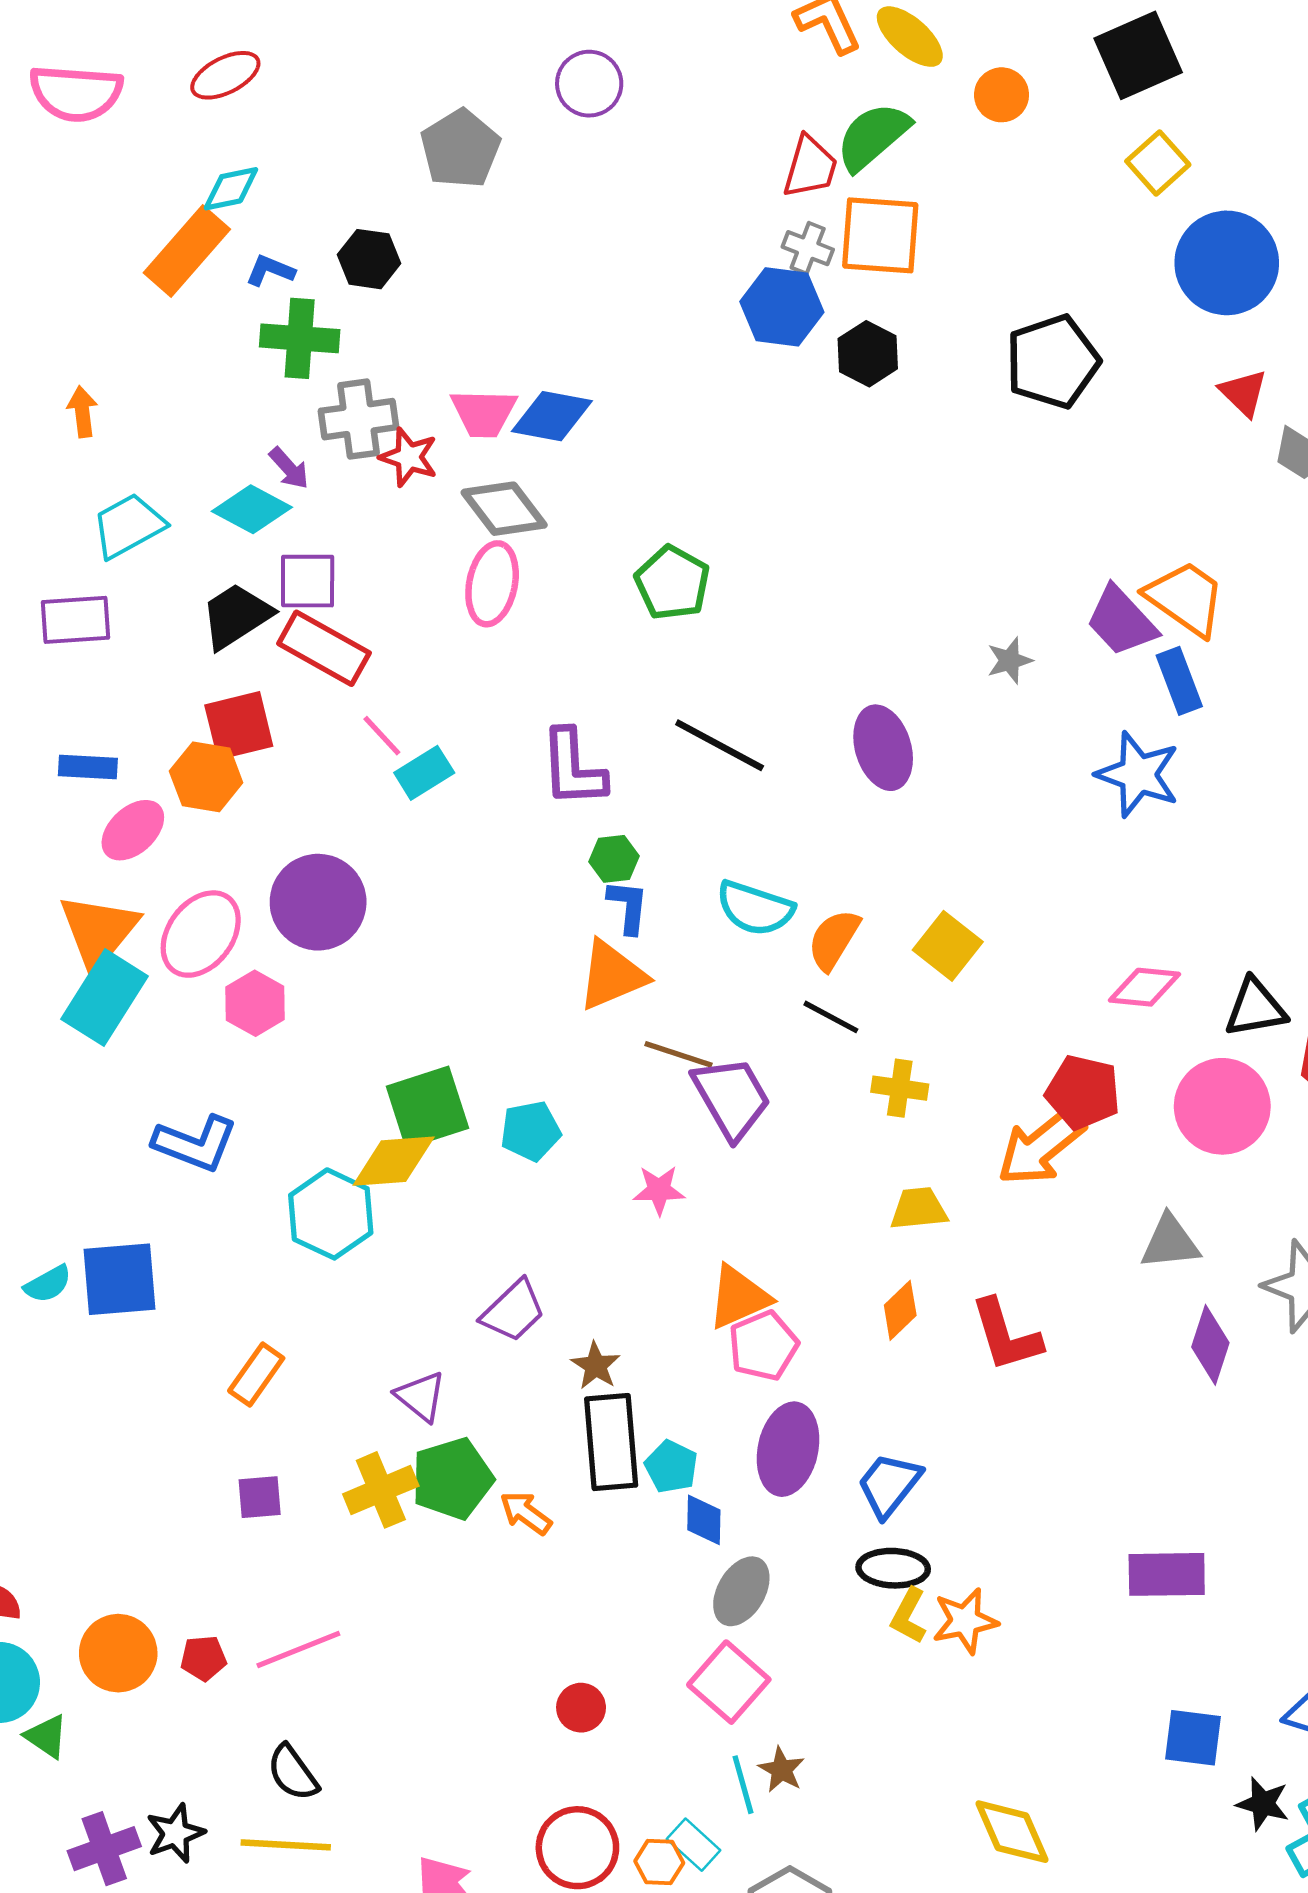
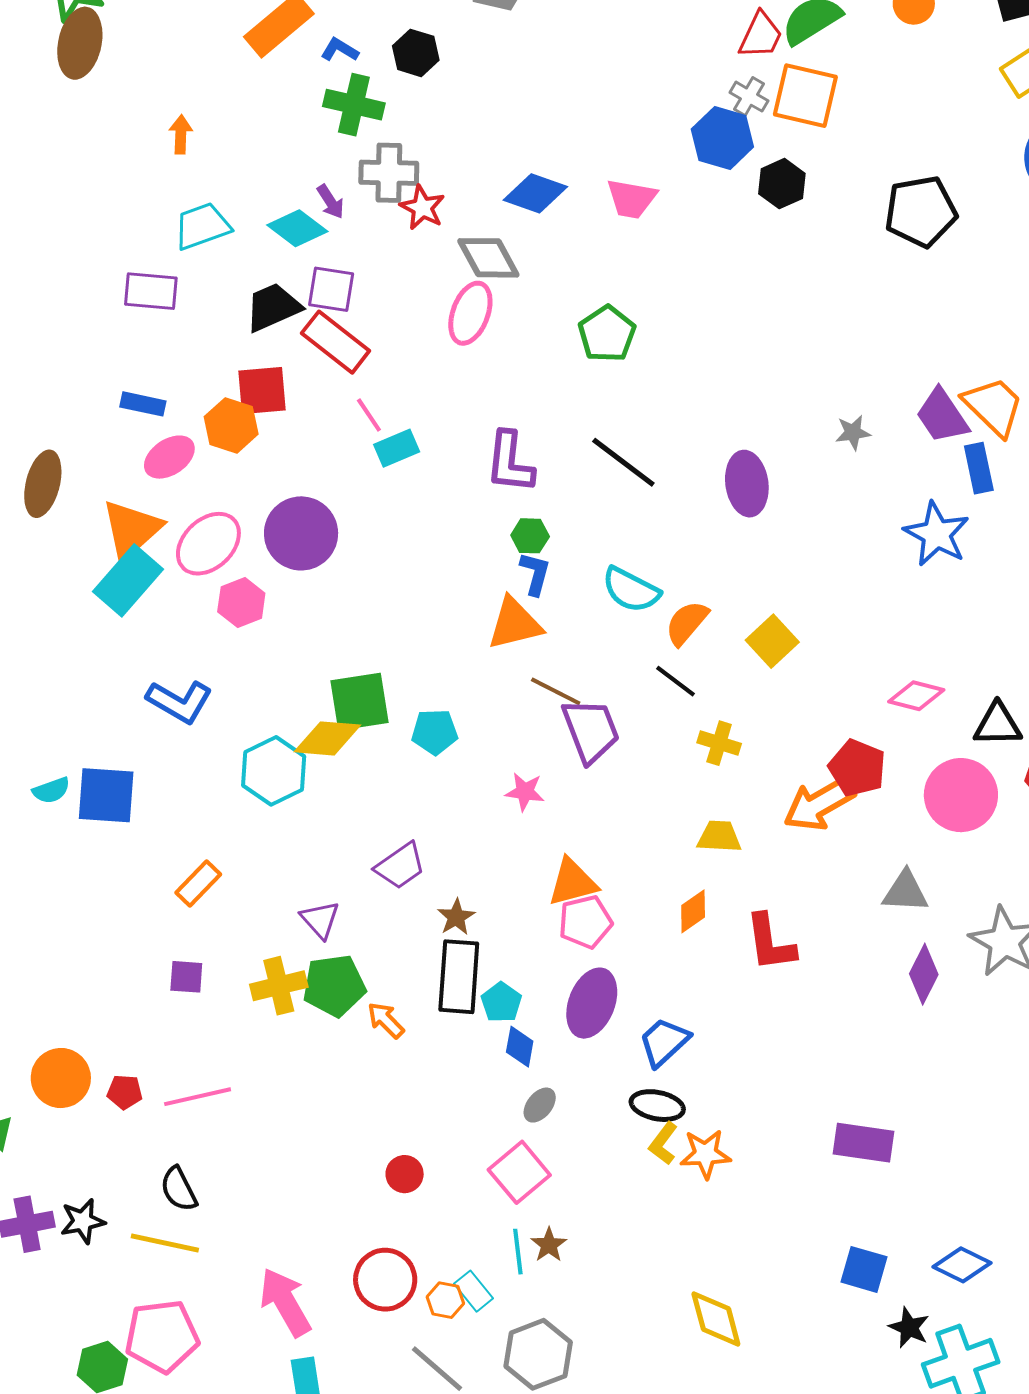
pink trapezoid: (484, 413) -> (631, 199), moved
gray ellipse: (741, 1591) -> (540, 1105), size x0.7

